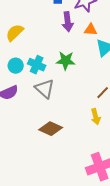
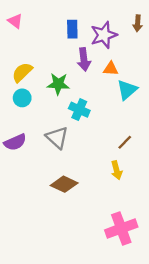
green star: (66, 61) -> (58, 84), moved
cyan cross: (37, 65) -> (79, 110), moved
cyan circle: (16, 66) -> (22, 98), moved

